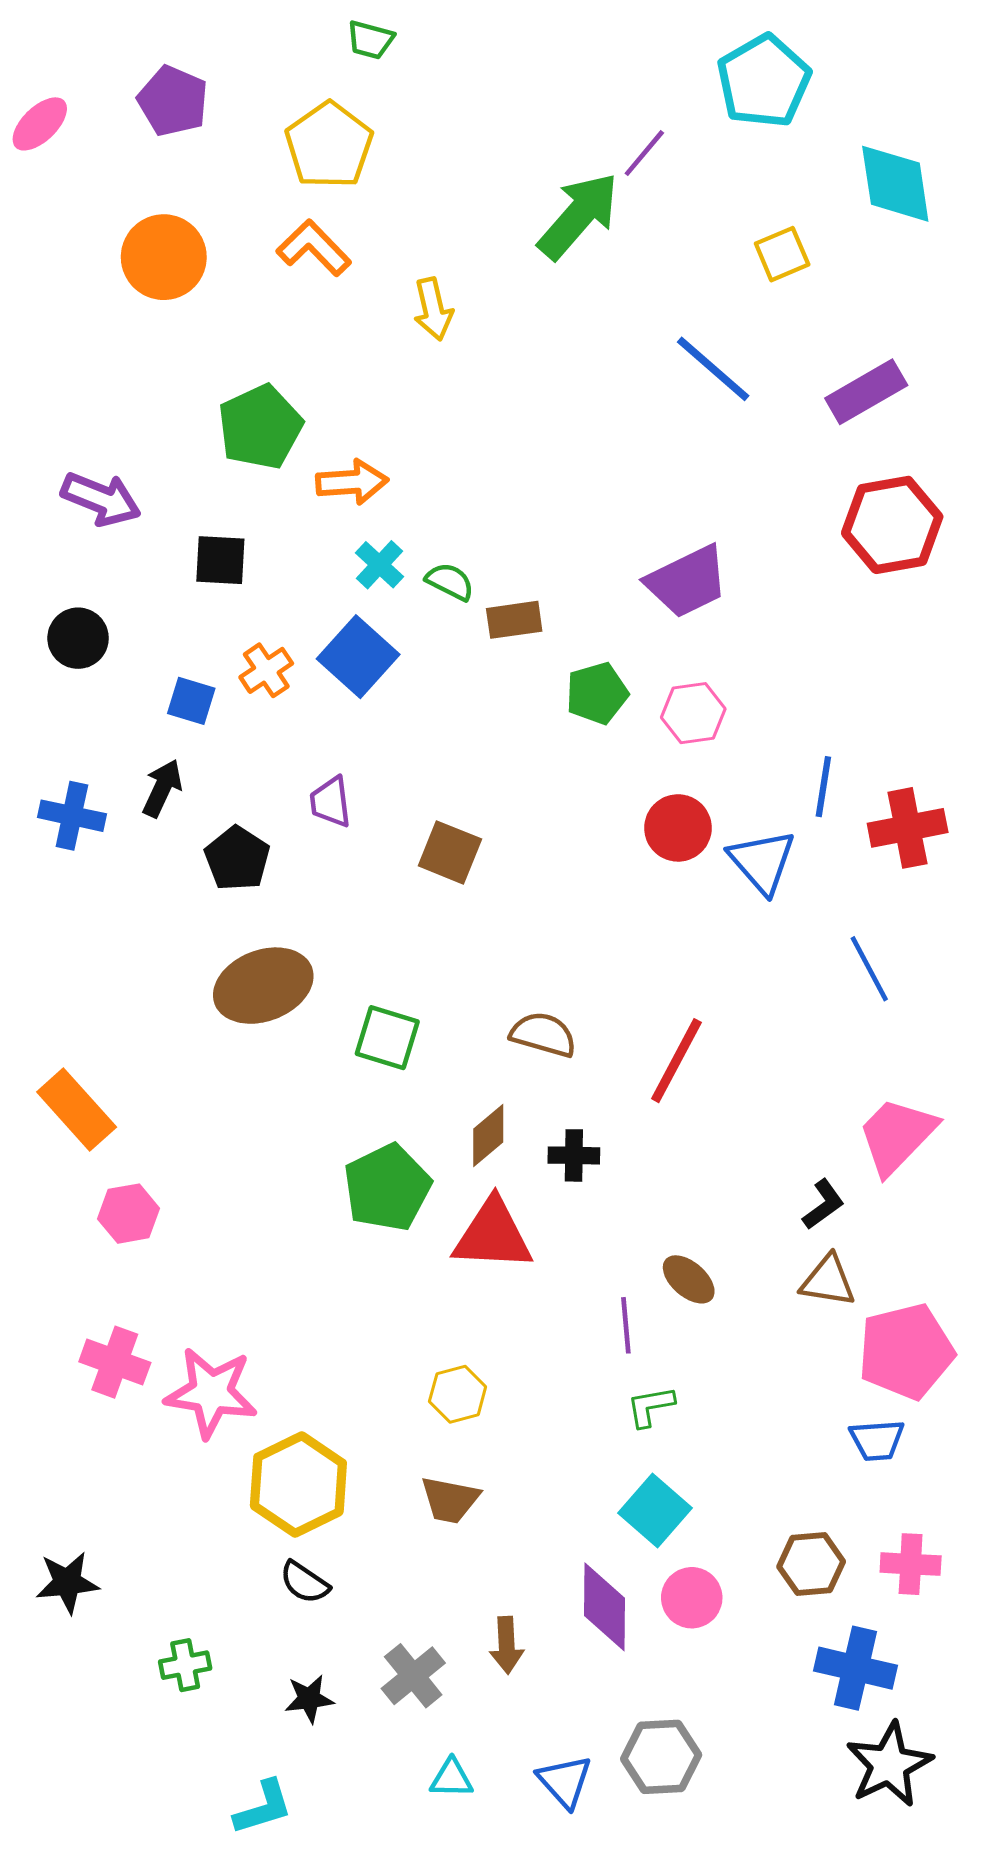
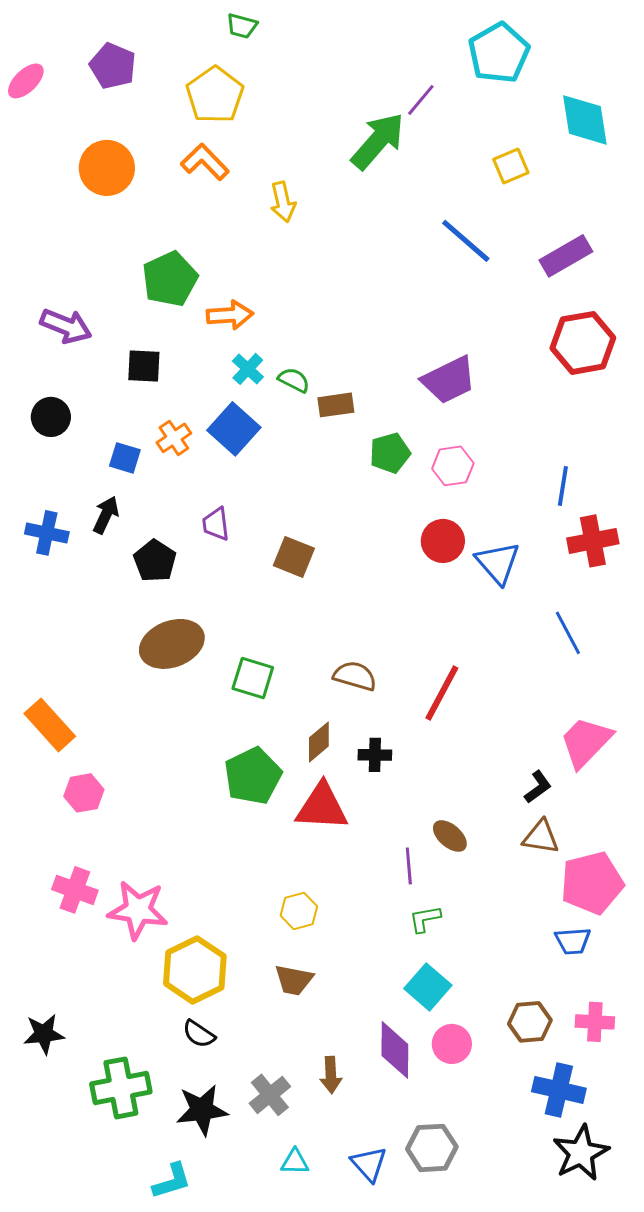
blue line: (823, 787) -> (563, 486), moved
green cross: (185, 1665) -> (121, 1088), size x1.8
black star: (309, 1699) -> (202, 1110), size x1.6

